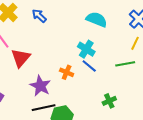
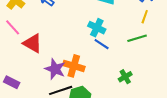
red triangle: (21, 58) -> (33, 43), turned -35
orange cross: (67, 72) -> (74, 66), moved, size x1.5

